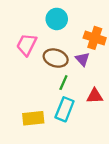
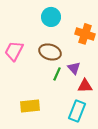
pink trapezoid: (27, 45) -> (14, 51), moved
purple triangle: (82, 59) -> (74, 68), moved
cyan rectangle: (65, 109) -> (77, 111), moved

